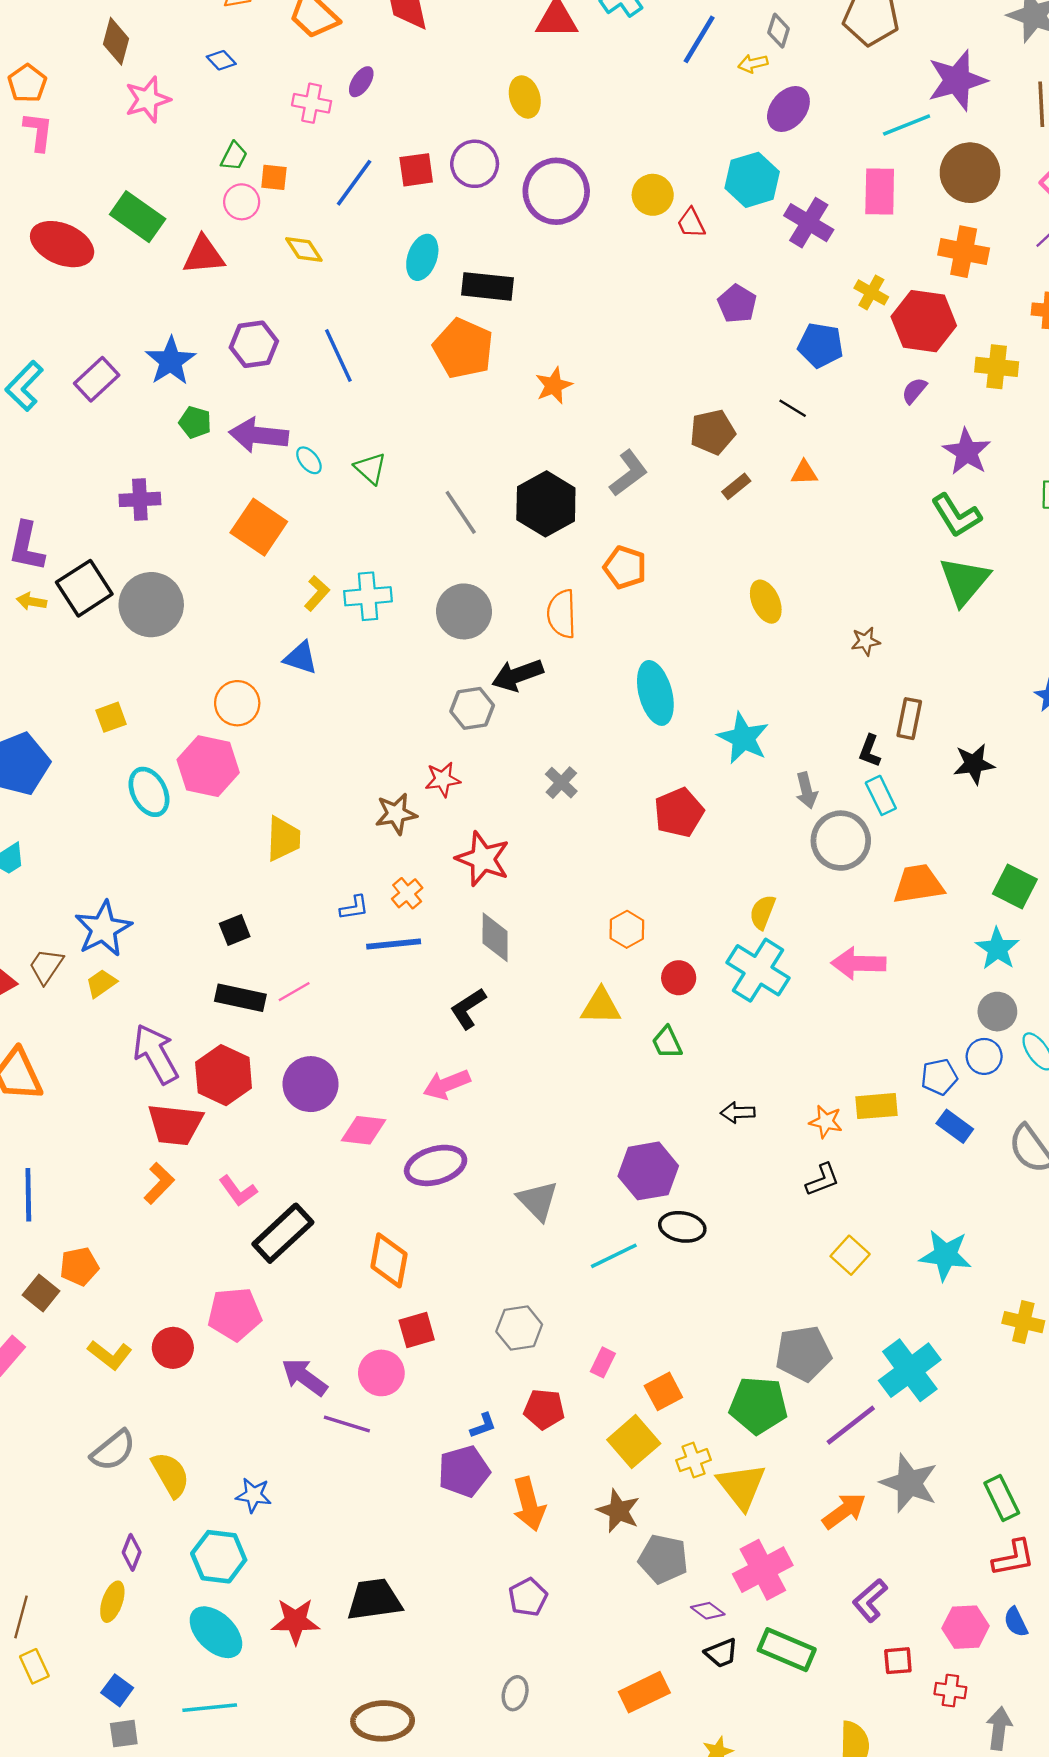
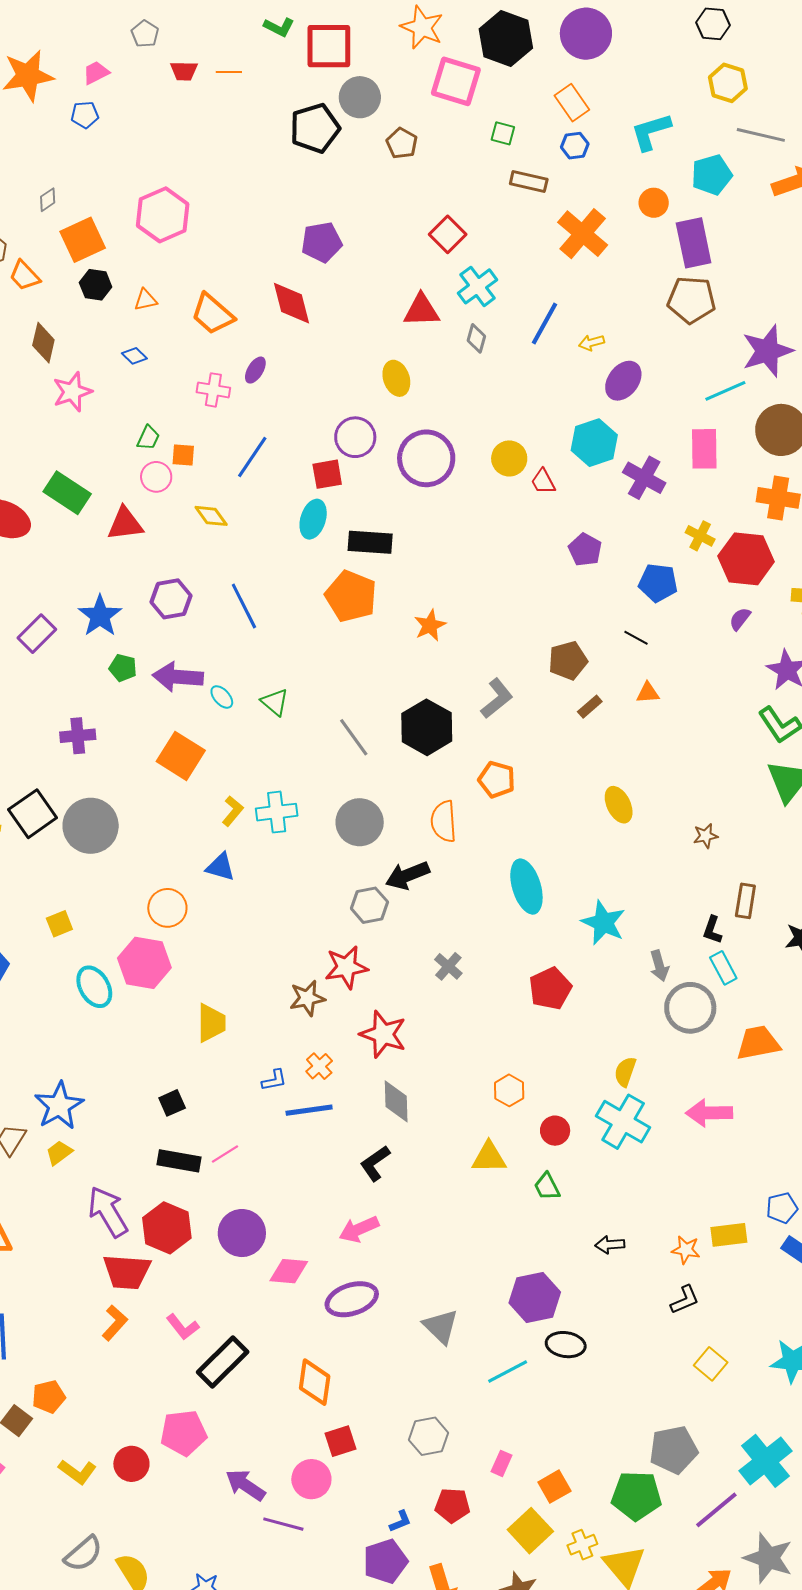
gray diamond: (779, 31) -> (476, 338), moved
red square: (416, 170) -> (327, 474), moved
red star: (443, 779) -> (346, 967), size x1.4

